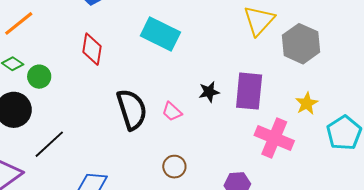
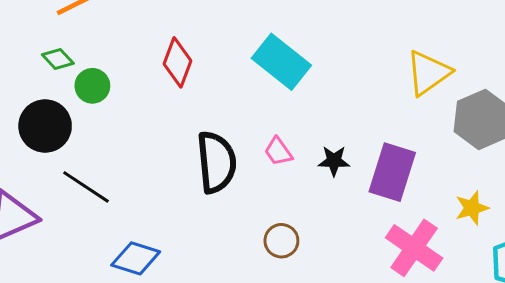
pink trapezoid: (172, 112) -> (278, 152), moved
black line: (49, 144) -> (86, 187), turned 64
brown circle: (174, 167) -> (281, 241), moved

